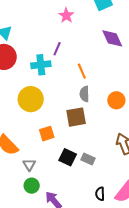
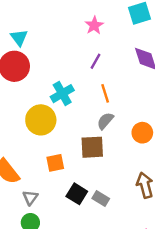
purple line: (57, 49) -> (96, 61), moved
cyan cross: (41, 65) -> (62, 94), moved, turned -30
gray semicircle: (84, 94) -> (105, 121), turned 35

